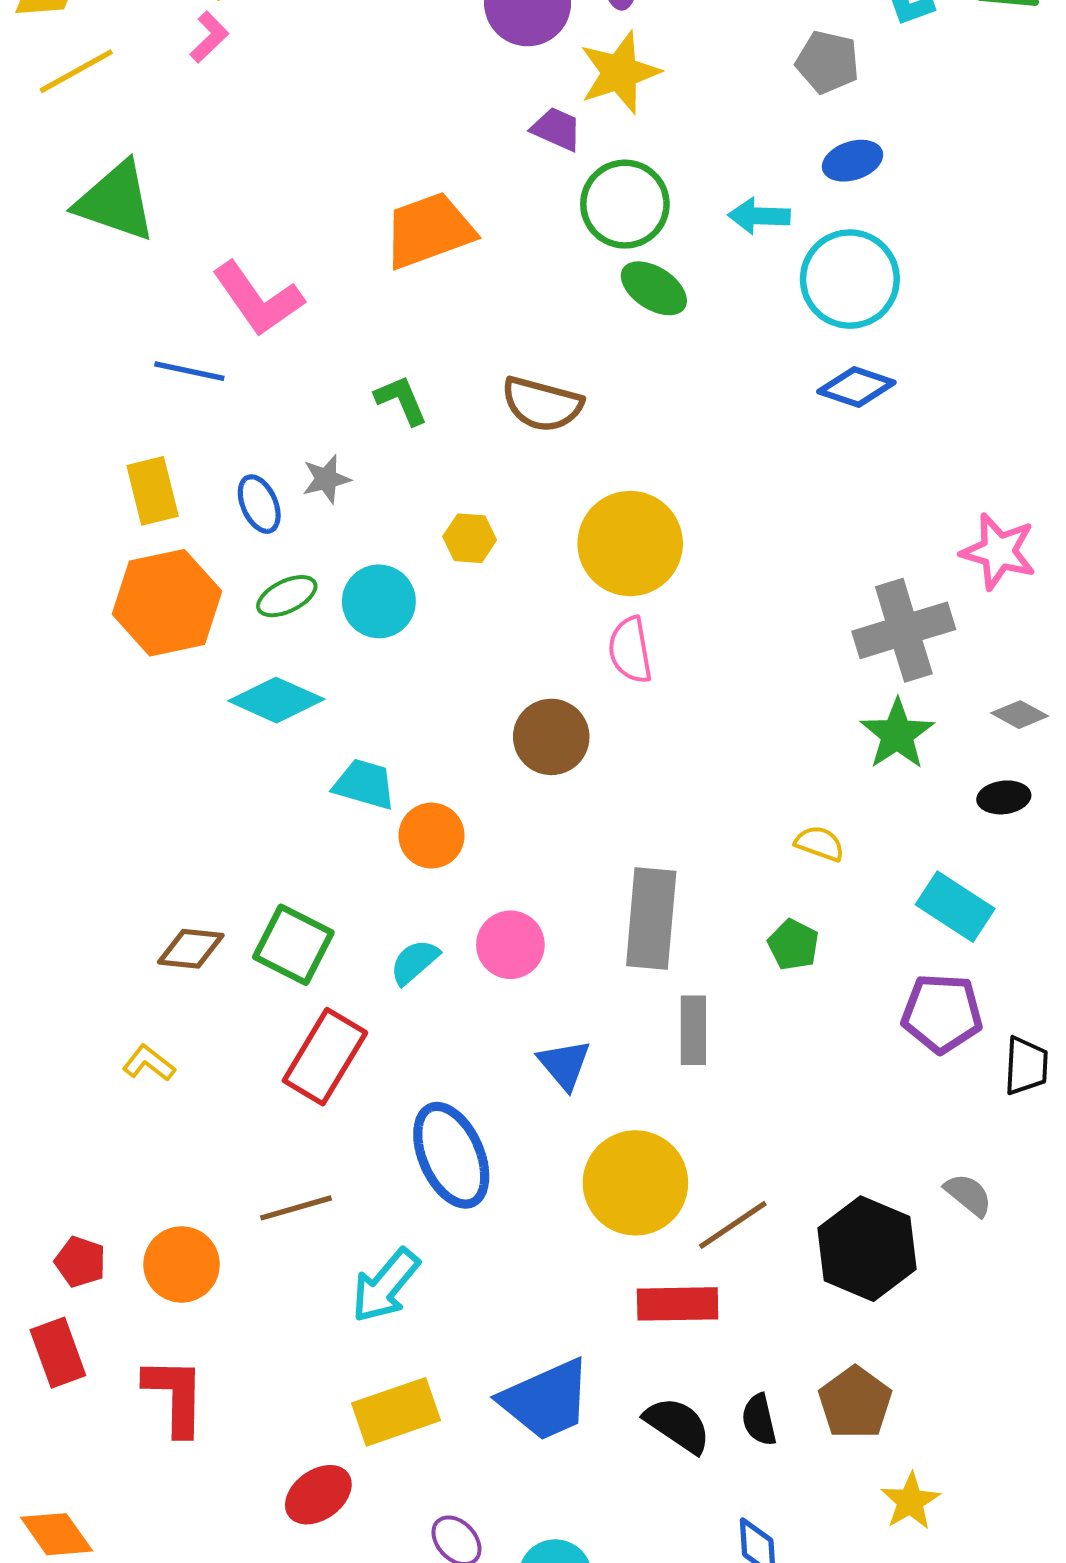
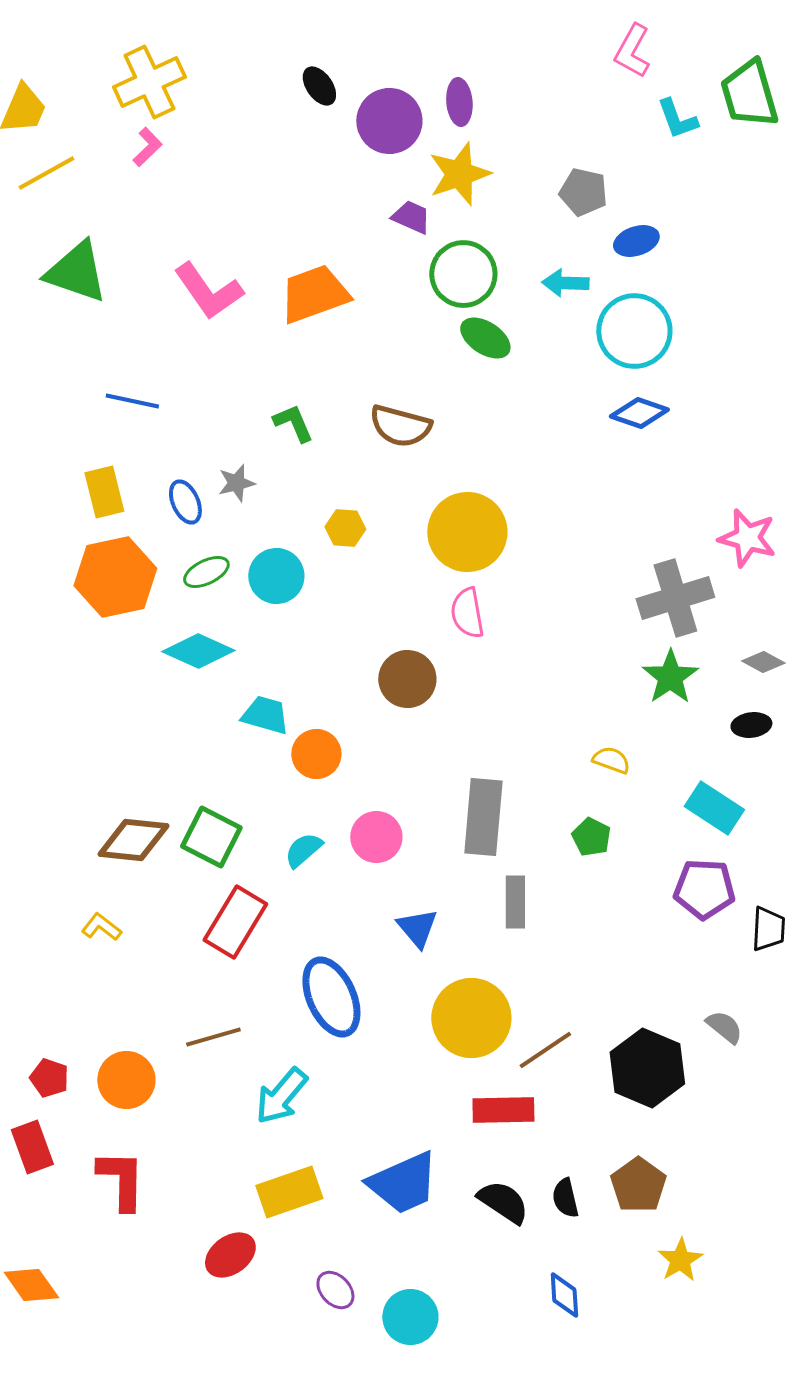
gray pentagon: (828, 62) -> (583, 192), moved
pink L-shape: (258, 299) -> (208, 291), moved
brown diamond: (191, 949) -> (133, 840), size x1.4

